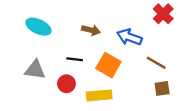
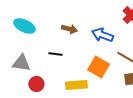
orange square: (108, 65) -> (98, 67), moved
red circle: (66, 84) -> (36, 84), moved

